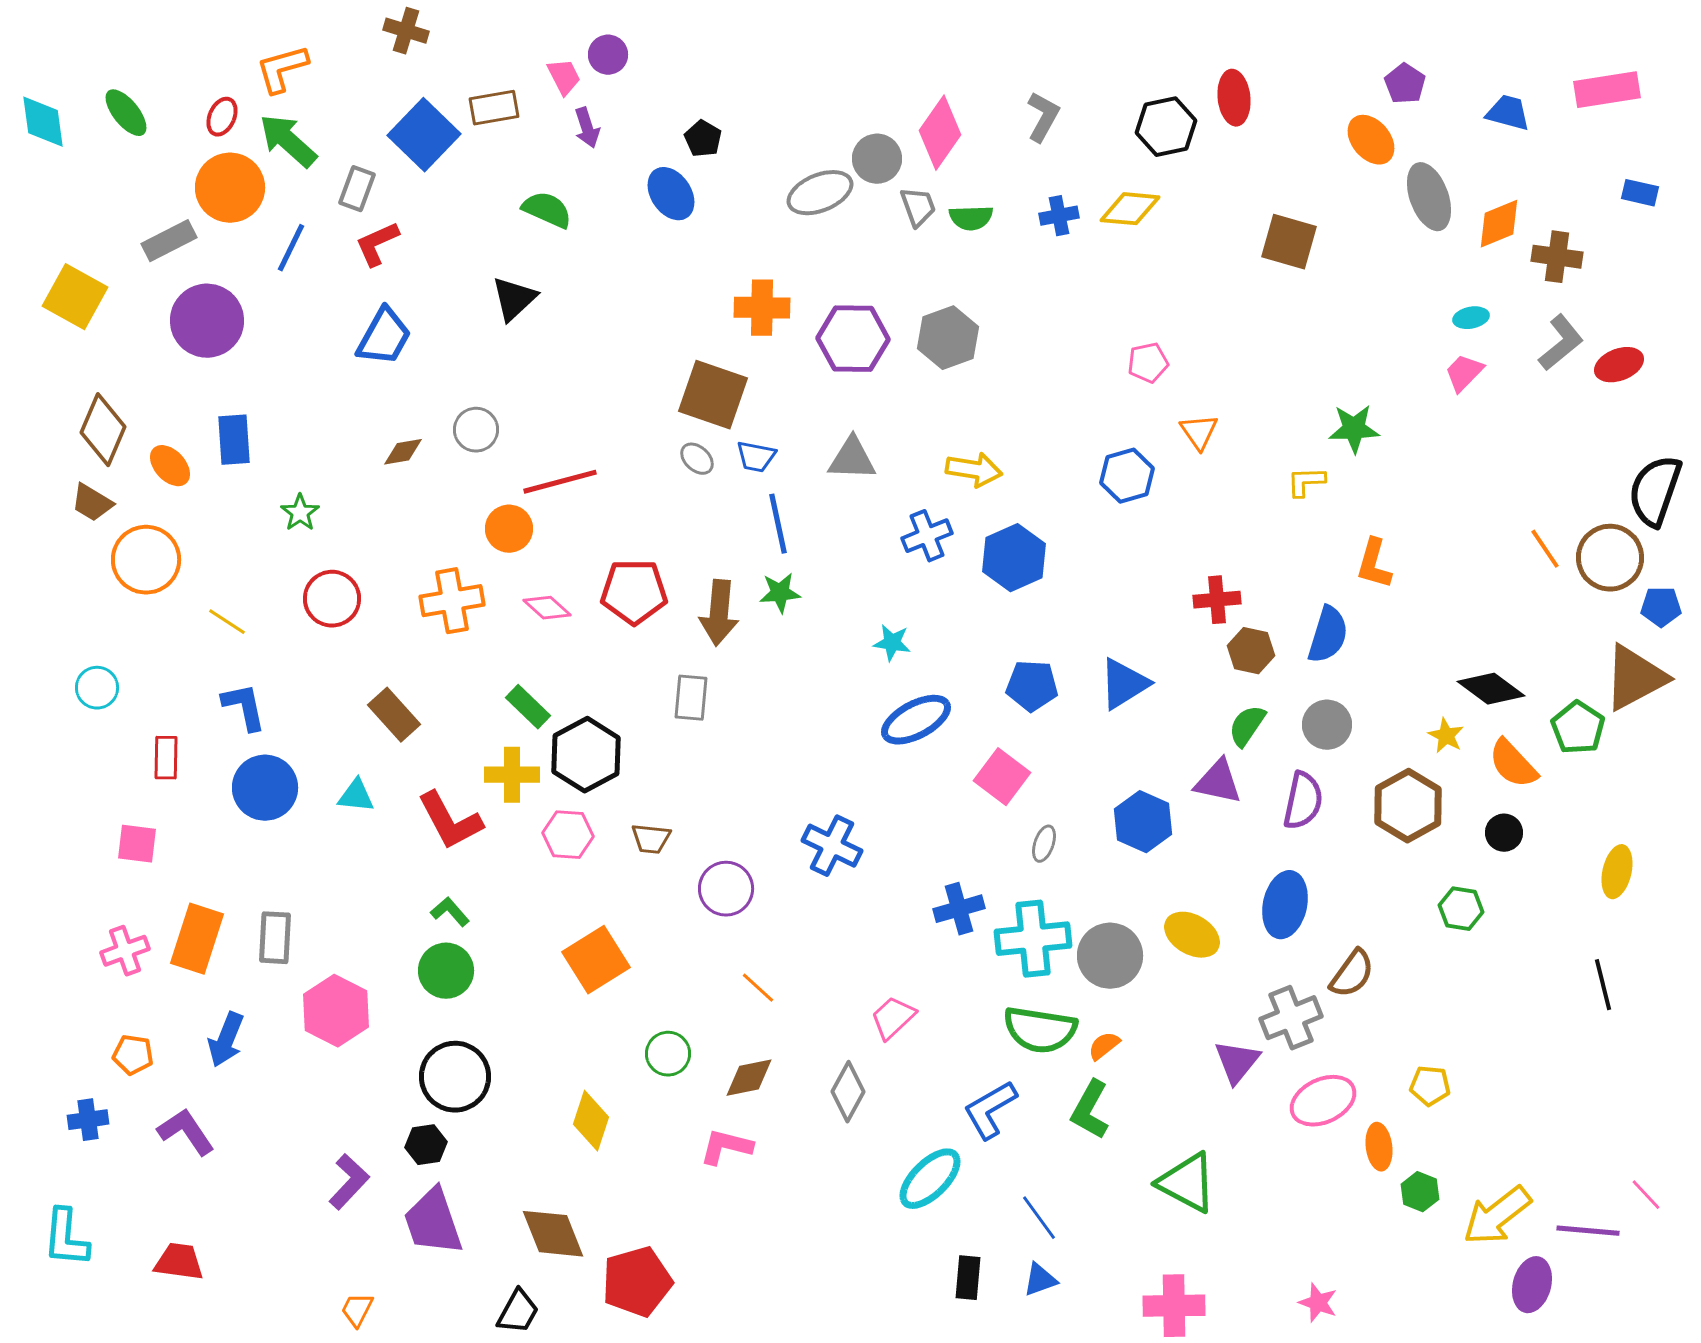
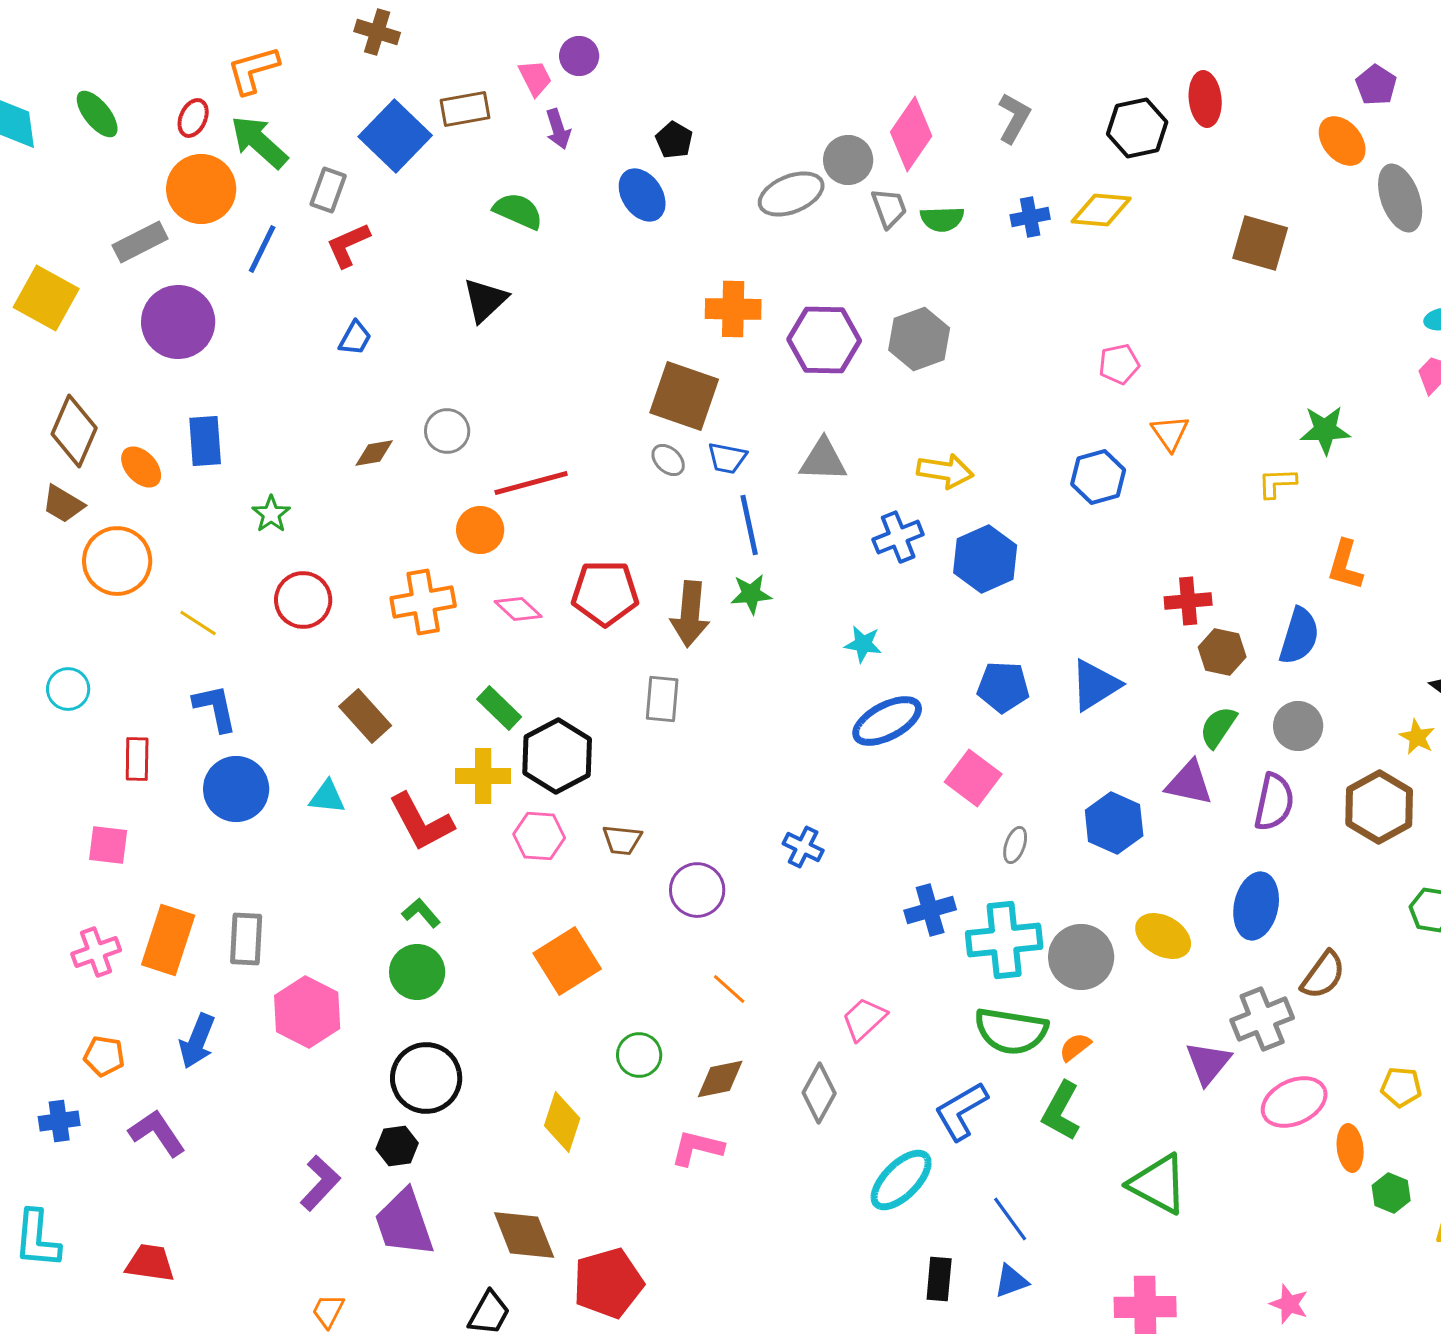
blue trapezoid: (384, 337) -> (355, 338), size x0.6
blue cross: (832, 846) -> (803, 847), size x0.7

